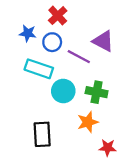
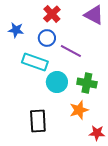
blue star: (28, 33) -> (16, 30), moved
purple triangle: (103, 41) -> (94, 15), moved

